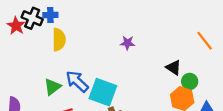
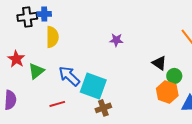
black cross: (32, 18) -> (27, 17), turned -30
red star: (16, 26) -> (16, 59), moved
green triangle: (53, 87) -> (36, 71), moved

